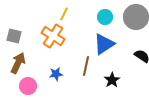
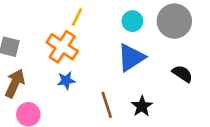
brown line: (86, 66) -> (107, 105), moved, turned -30
blue star: (56, 74) -> (66, 81), moved

